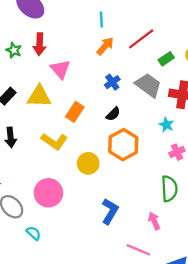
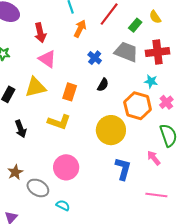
red arrow: (39, 44) -> (40, 33), moved
orange hexagon: (123, 145) -> (138, 106), moved
yellow circle: (88, 163) -> (111, 130), moved, size x1.5
pink arrow: (154, 221) -> (154, 158), moved

